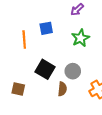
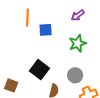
orange line: (24, 40) -> (27, 17), moved
gray circle: (73, 71) -> (75, 75), moved

